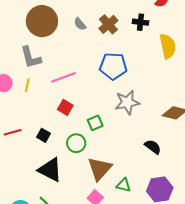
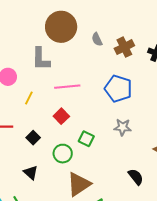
yellow line: (27, 85) -> (29, 98), moved
gray star: (127, 102) -> (123, 127), size x0.7
green square: (95, 123) -> (86, 139), turned 35
black triangle: (50, 170) -> (31, 172), size x0.6

